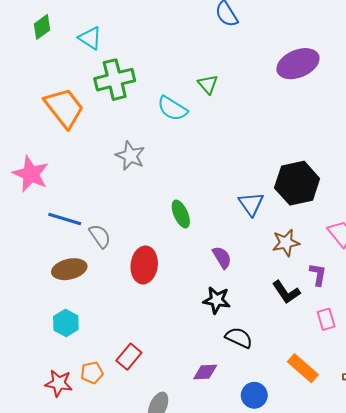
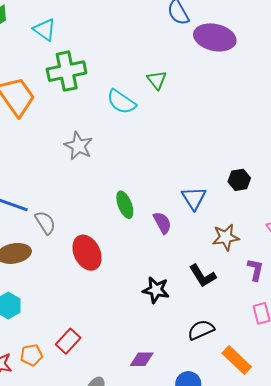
purple ellipse: (298, 64) -> (215, 37), moved, turned 33
black hexagon: (297, 183) -> (239, 180), size x0.5
purple semicircle: (222, 257) -> (162, 223), moved
red ellipse: (144, 265) -> (87, 253), turned -36
black L-shape: (286, 292) -> (203, 276), moved
black semicircle: (239, 338) -> (201, 330), moved, turned -52

